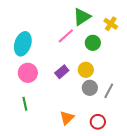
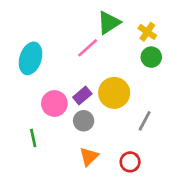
green circle: (93, 43) -> (151, 57), moved
yellow circle: (86, 70) -> (114, 93), size x1.5
pink circle: (28, 73) -> (54, 104), moved
gray circle: (90, 88) -> (84, 121), moved

